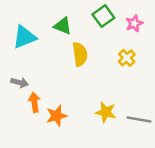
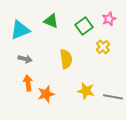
green square: (103, 16) -> (84, 26), moved
yellow semicircle: (80, 54) -> (66, 59), moved
gray arrow: (20, 83) -> (25, 59), moved

